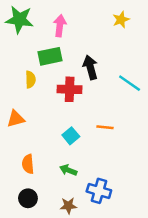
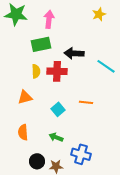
black arrow: (90, 67) -> (74, 53), turned -72
yellow semicircle: (30, 80) -> (36, 71), moved
orange triangle: (16, 119) -> (25, 97), moved
black circle: (28, 198) -> (37, 161), moved

